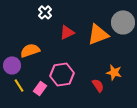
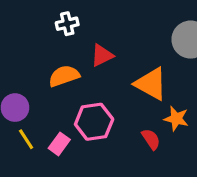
white cross: (45, 12) -> (67, 24), turned 32
orange triangle: (98, 34) -> (151, 84), moved, turned 50
orange semicircle: (30, 50) -> (64, 76), moved

